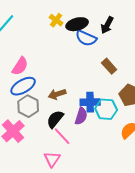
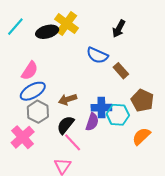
yellow cross: (56, 20) -> (67, 24), size x1.6
black ellipse: (77, 24) -> (47, 32), moved
blue semicircle: (86, 38) -> (97, 55), moved

